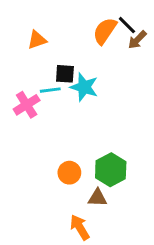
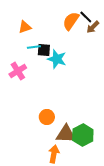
cyan line: (50, 90) -> (34, 47), moved
green hexagon: (111, 170) -> (83, 135), moved
brown triangle: (97, 198) -> (66, 134), size x1.5
orange arrow: (80, 227) -> (54, 154), turned 42

